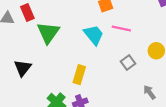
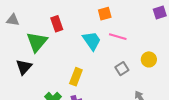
red rectangle: (27, 13) -> (57, 24), moved
green triangle: (48, 33) -> (37, 42), moved

